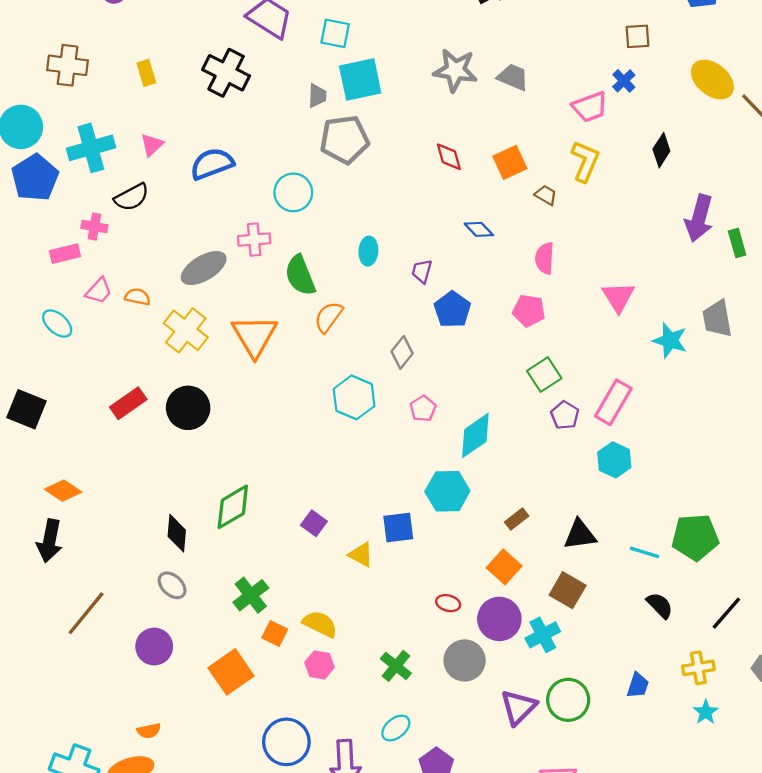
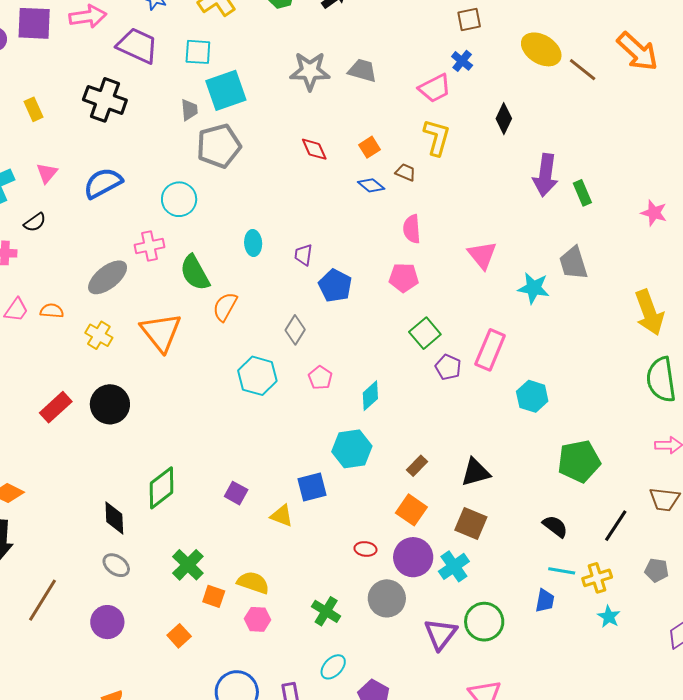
orange square: (510, 162) -> (370, 147), size x0.7
black semicircle: (132, 197) -> (35, 222), size x0.7
blue diamond: (479, 229) -> (371, 185), moved
yellow cross: (186, 330) -> (99, 335), size x0.7
cyan diamond: (475, 435) -> (370, 396), size x0.7
cyan hexagon: (614, 460) -> (532, 396), moved
cyan line: (644, 552) -> (562, 571), moved
orange square: (231, 672) -> (179, 636), size x0.6

